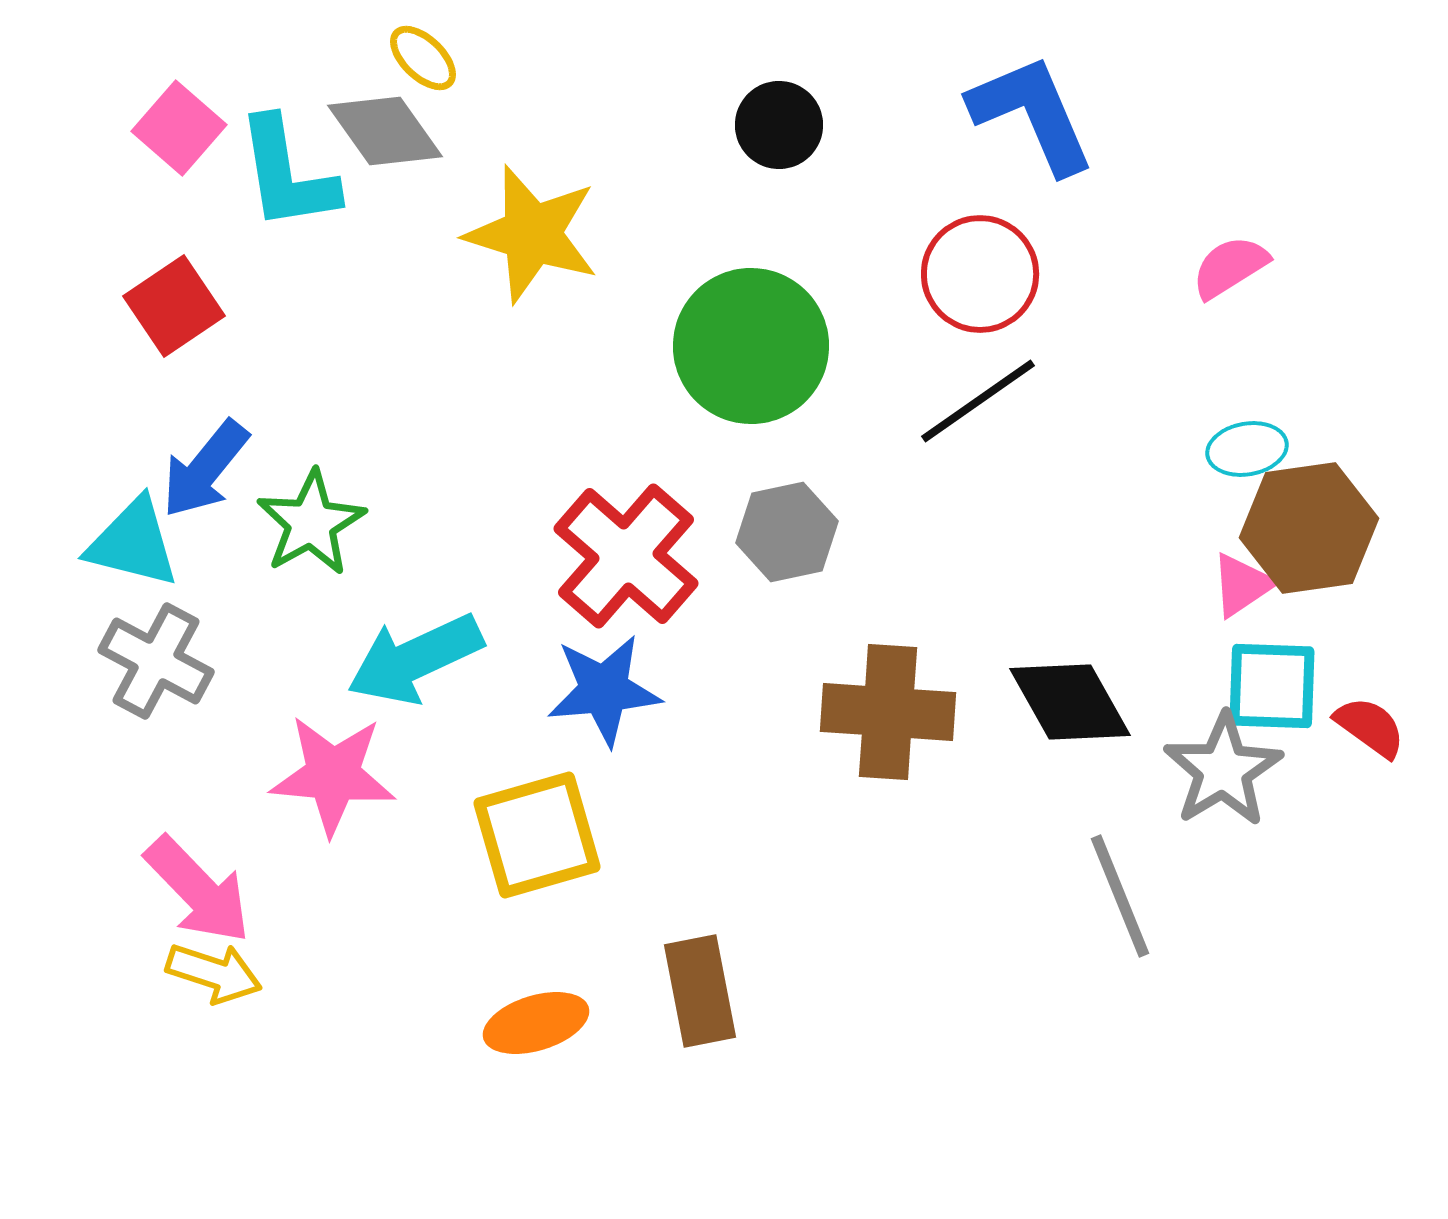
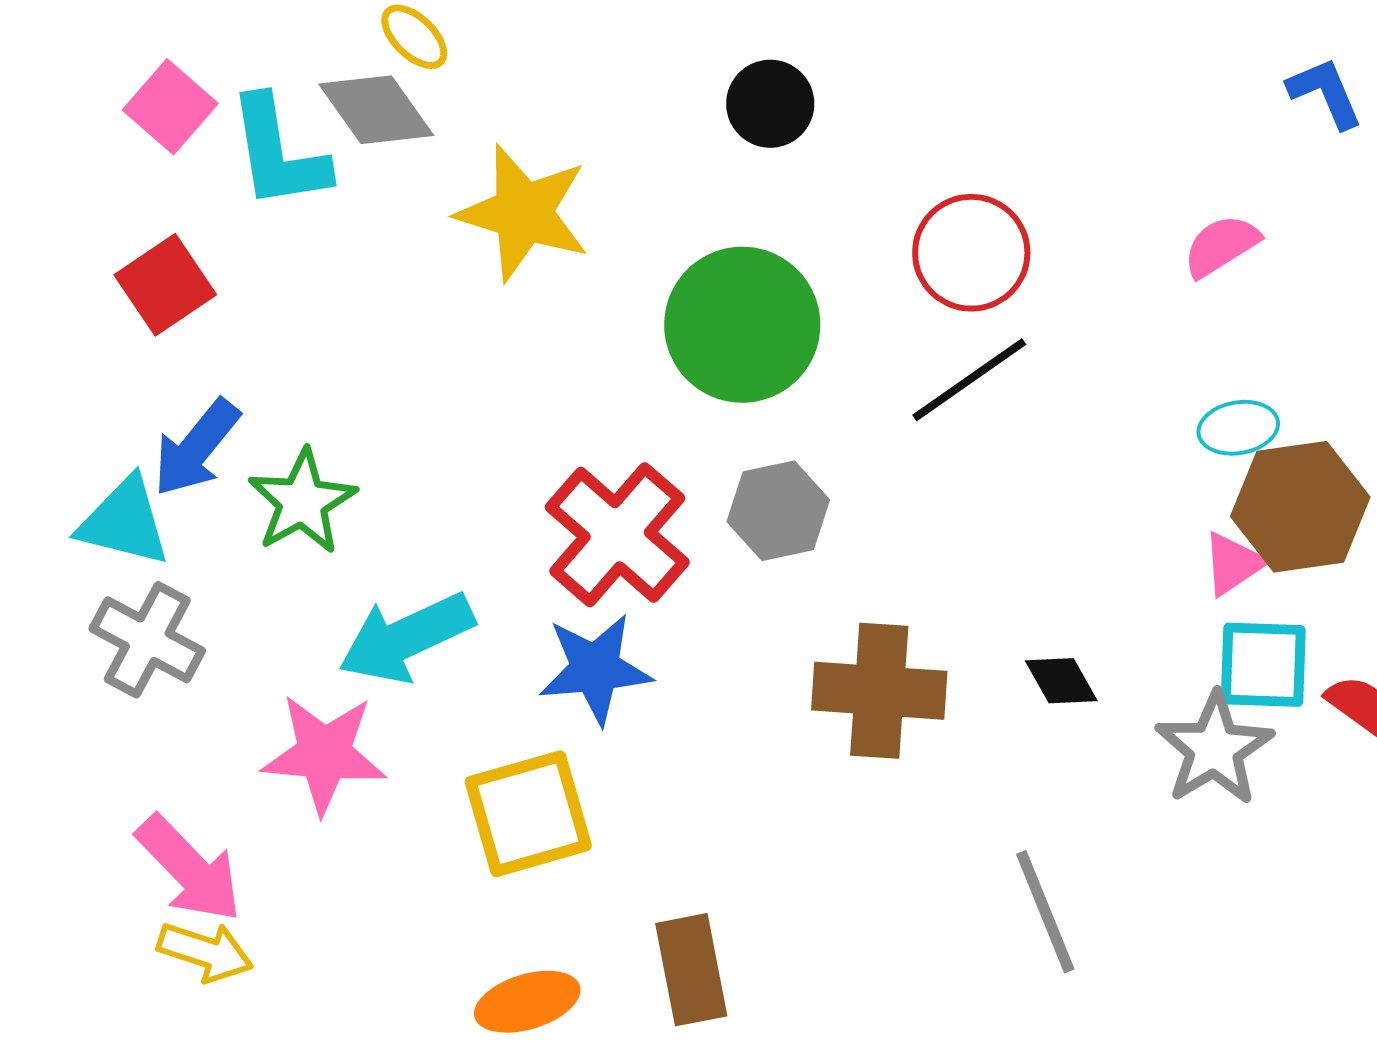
blue L-shape: (1032, 114) -> (1325, 93), moved, size x0.6
black diamond: (1070, 702) -> (1061, 681), size x0.6
gray line: (1120, 896) -> (1045, 912), moved

